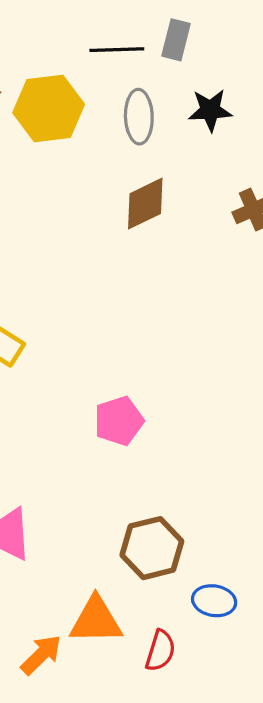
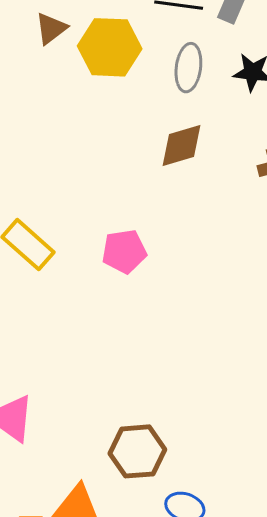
pink pentagon: (119, 421) -> (124, 252), moved

